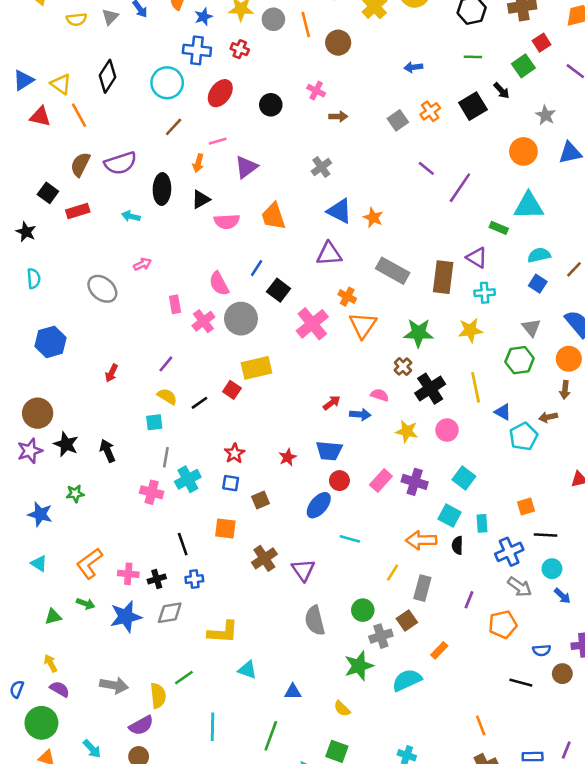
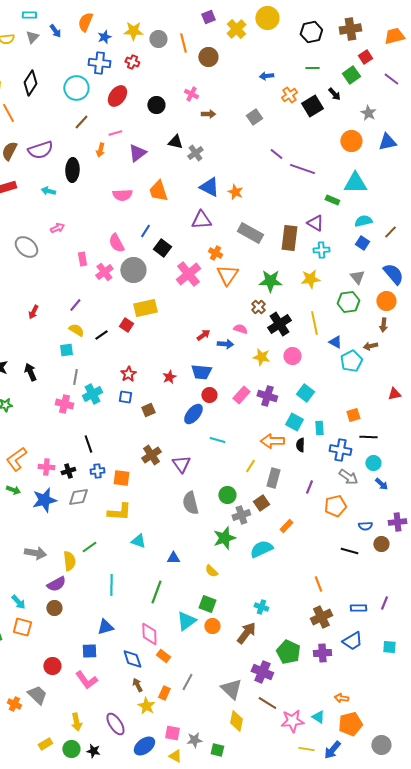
orange cross: (430, 111) -> (289, 95), moved
purple line: (460, 188) -> (302, 169), turned 75
black triangle: (201, 199) -> (175, 142), moved, turned 42
orange square: (225, 529) -> (121, 478), moved
blue cross: (509, 552) -> (340, 450), turned 35

